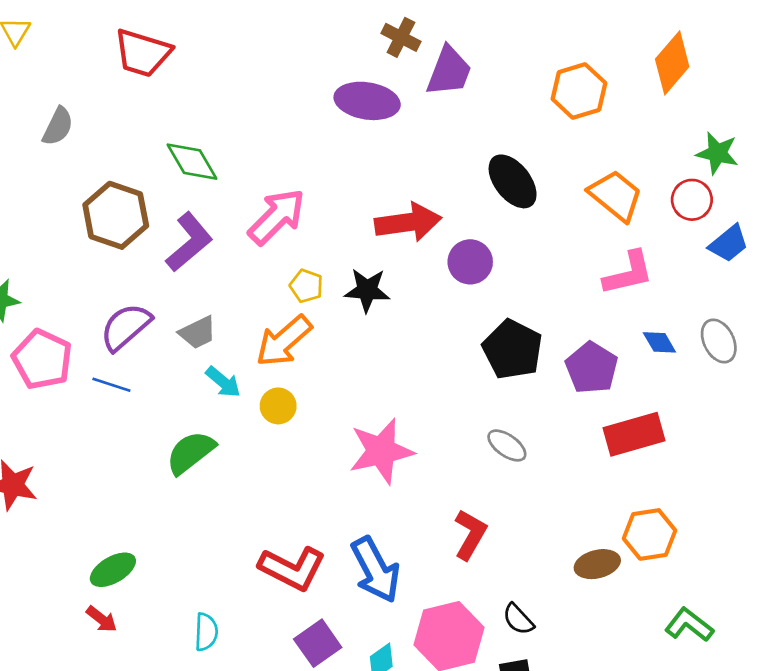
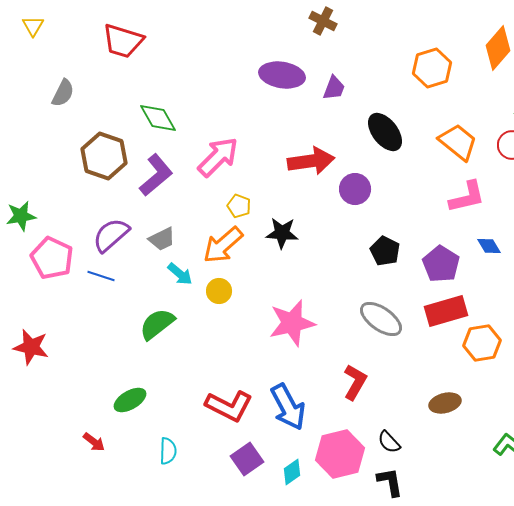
brown cross: (401, 37) -> (323, 21), moved
purple trapezoid: (449, 71) -> (334, 88), moved, size x0.7
black star: (367, 290) -> (282, 233), moved
black pentagon: (513, 349) -> (385, 251), size x0.7
red rectangle: (634, 434) -> (446, 311), moved
gray ellipse: (507, 445) -> (381, 319), size x1.5
orange hexagon: (650, 534) -> (482, 343), moved
green ellipse: (113, 570) -> (130, 400), moved

